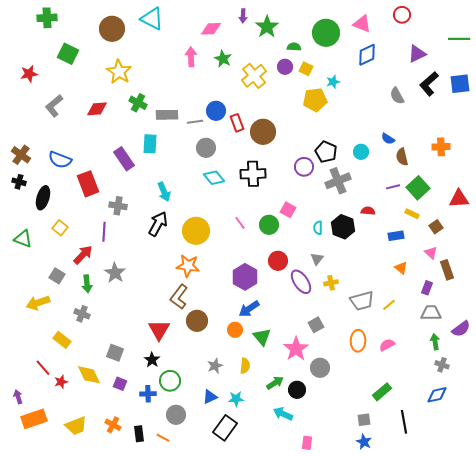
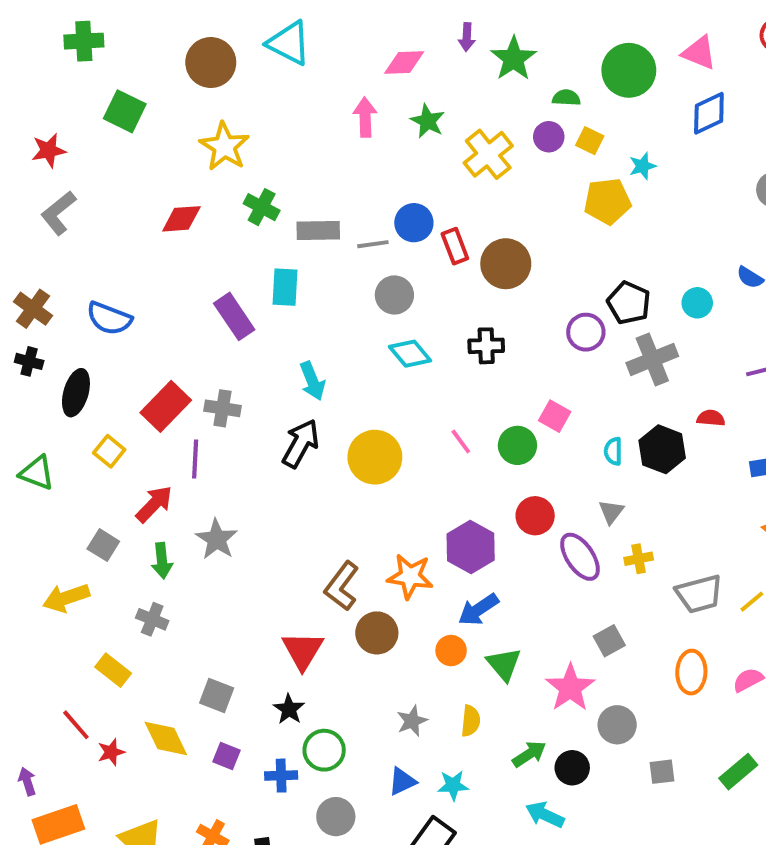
gray L-shape: (54, 106) -> (58, 213), moved
black cross: (253, 174) -> (486, 346), size x0.7
red rectangle: (88, 184) -> (166, 406), moved, turned 65
orange star: (188, 266) -> (410, 576), moved
gray square: (364, 420) -> (662, 772), moved

